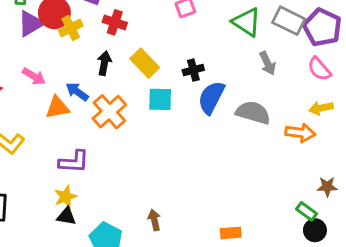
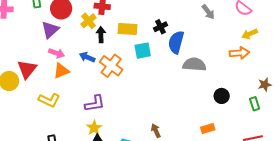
purple triangle: (31, 24) -> (50, 30), moved
yellow cross: (71, 28) -> (89, 21), moved
yellow rectangle: (145, 63) -> (128, 29), turned -30
orange triangle: (57, 107) -> (61, 71), moved
gray semicircle: (253, 113) -> (194, 65), moved
green rectangle: (307, 211) -> (255, 104), turned 48
black circle: (315, 230) -> (222, 96), moved

